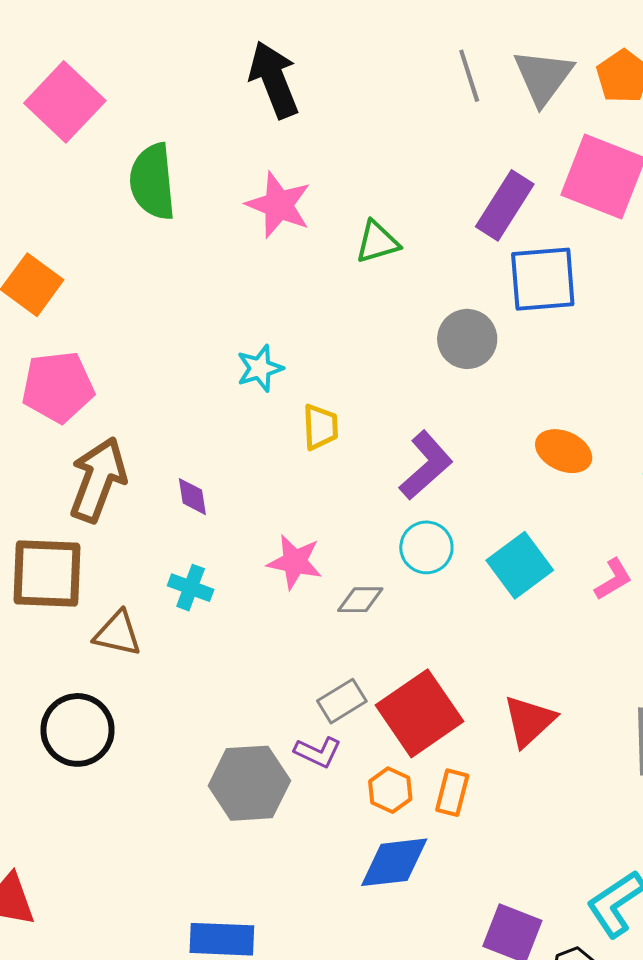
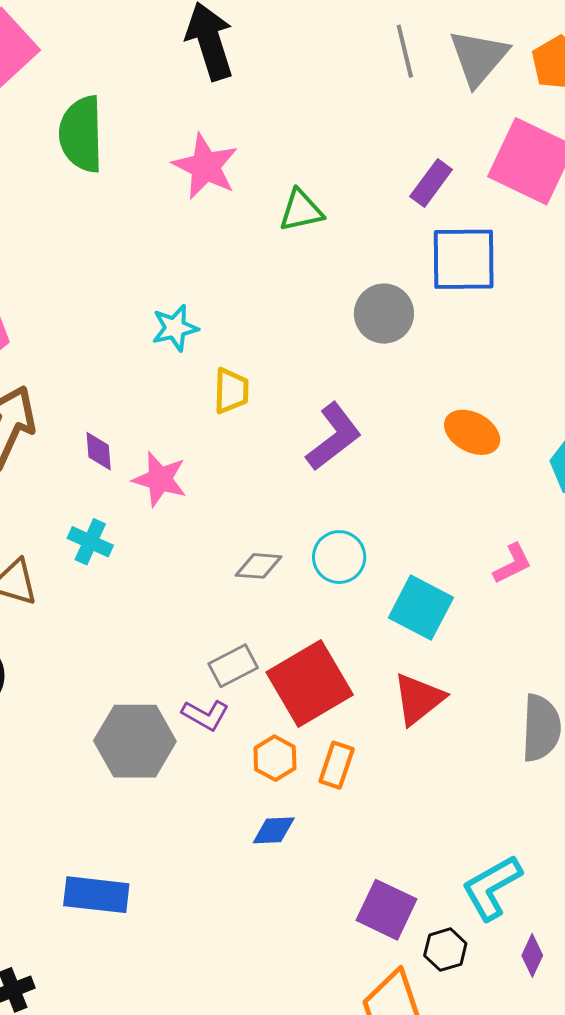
purple rectangle: (505, 205) -> (431, 183), size x0.7
cyan circle: (426, 547) -> (339, 557), moved
pink star: (295, 562) -> (160, 479), moved
cyan square: (520, 565) -> (421, 608), moved, turned -30
blue diamond: (394, 862) -> (274, 830), size x0.6

